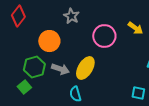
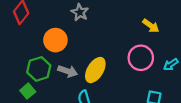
pink circle: (104, 36) -> (141, 58), moved

